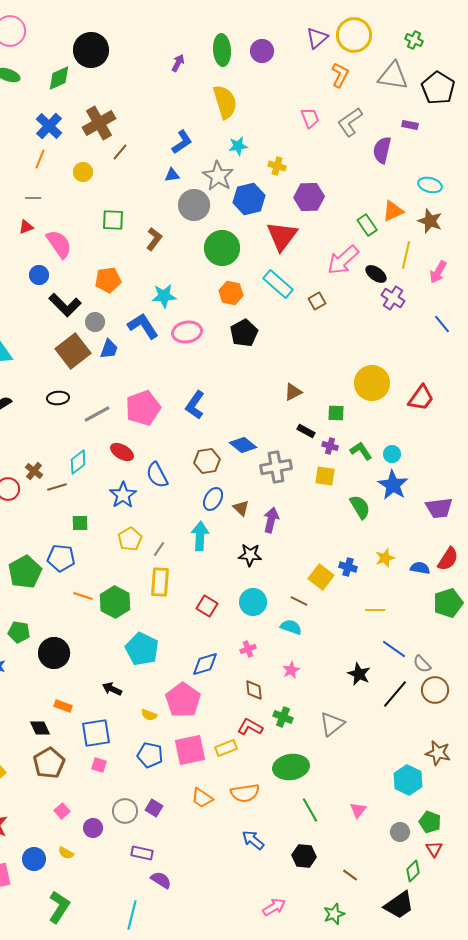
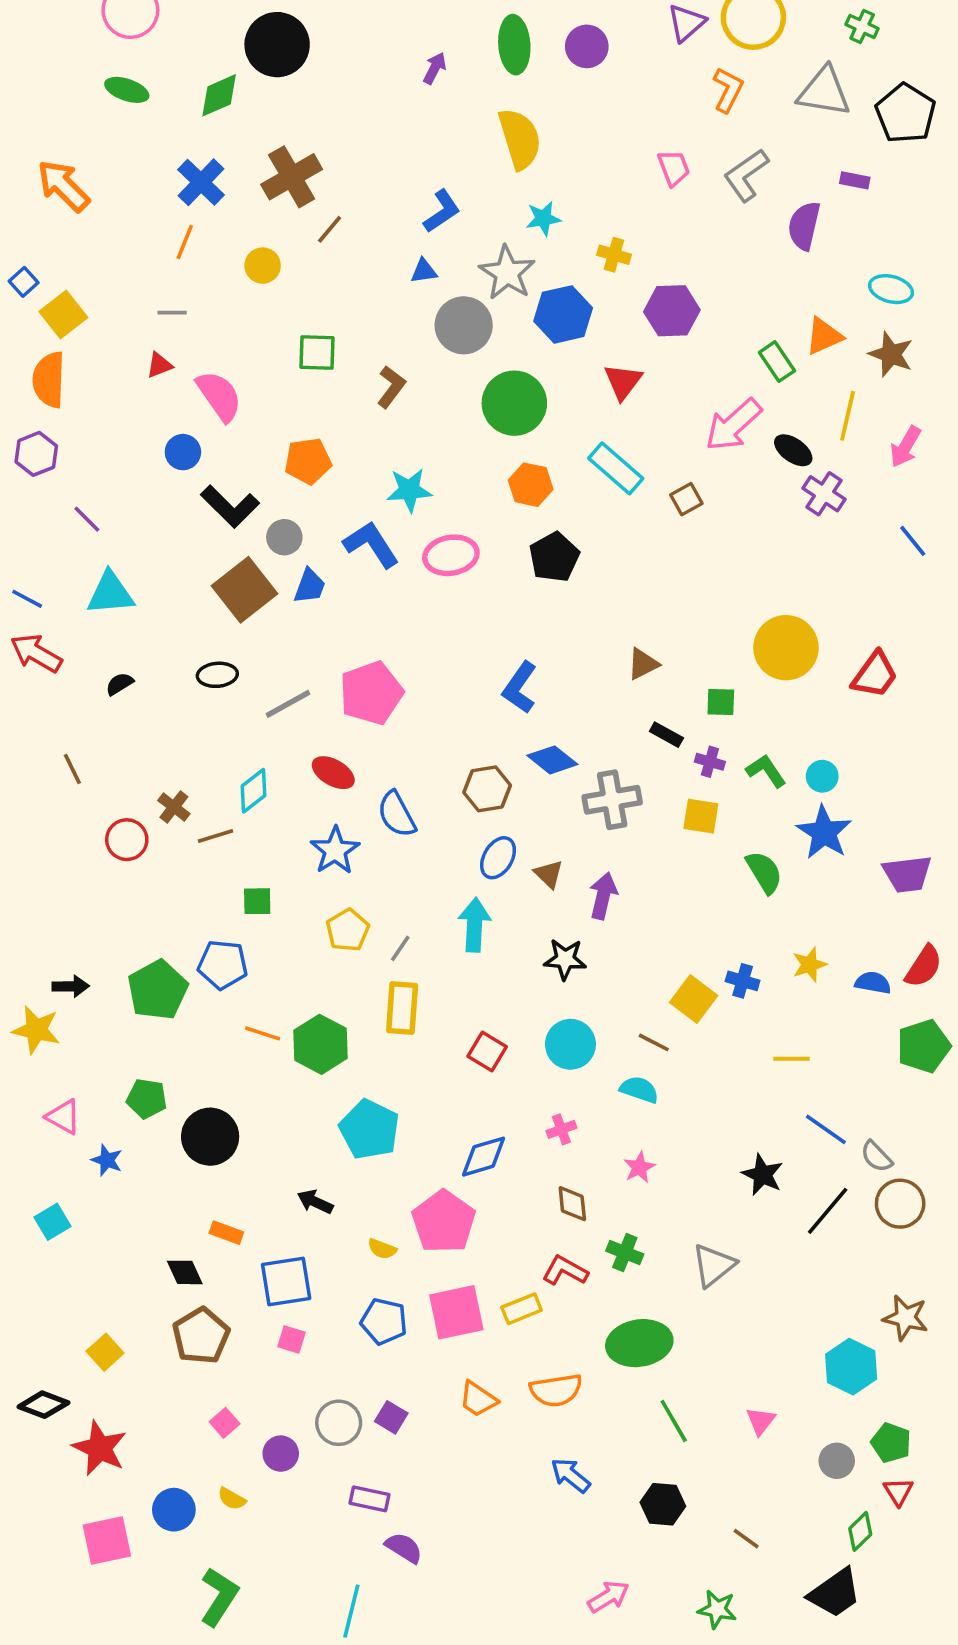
red triangle: (282, 236) -> (623, 381), size x0.7
blue L-shape: (195, 405) -> (520, 688), moved
green star: (334, 914) -> (717, 1609), turned 30

